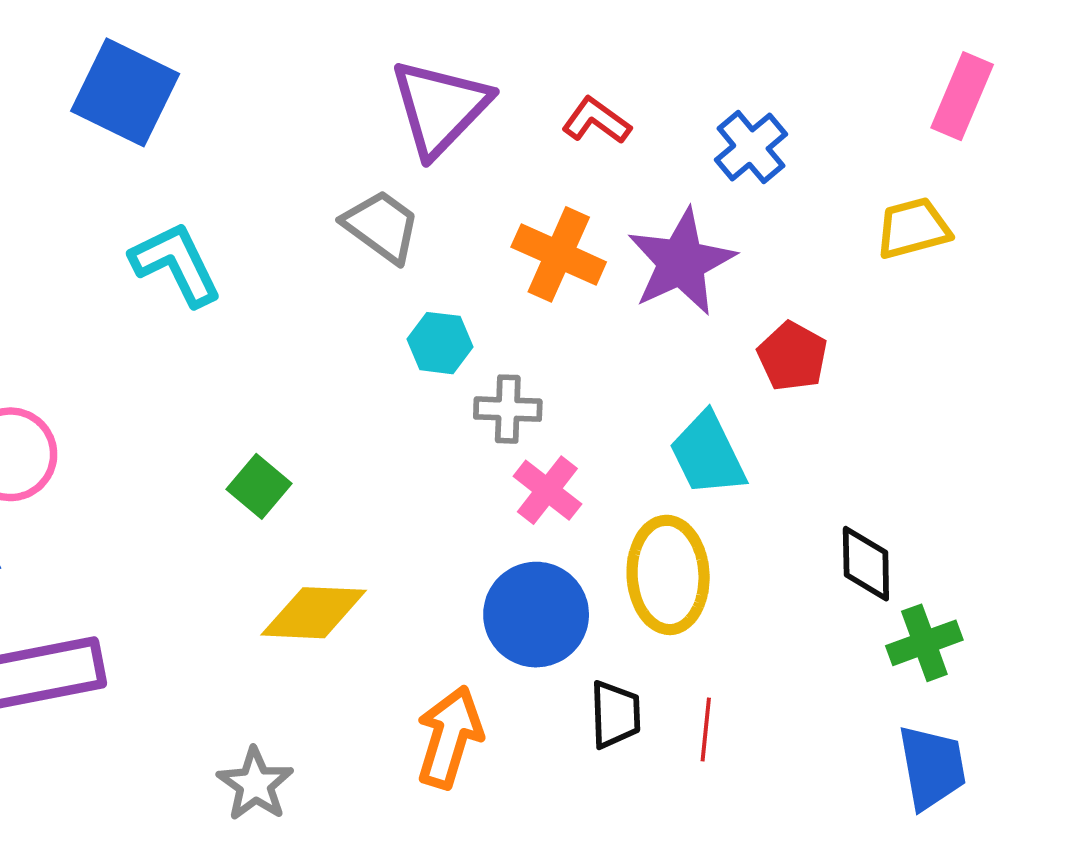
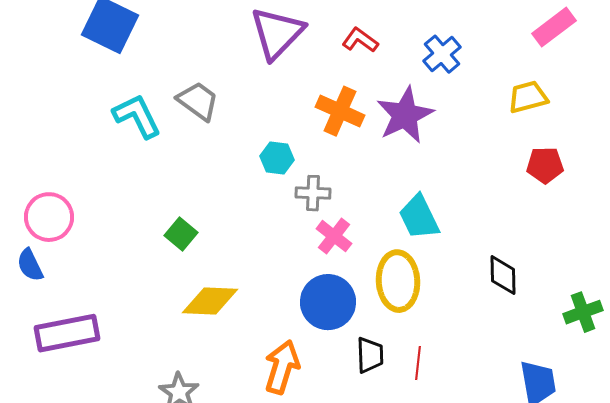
pink rectangle: (962, 96) -> (554, 27), turned 30
gray trapezoid: (381, 226) -> (198, 101), moved
red pentagon: (792, 356) -> (545, 165), moved, turned -30
green cross: (924, 643) -> (583, 312), moved

